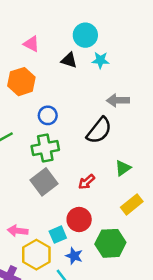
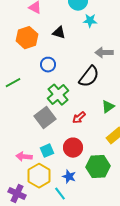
black triangle: (69, 60) -> (59, 33), moved
green cross: (45, 148) -> (58, 95), moved, turned -30
cyan square: (58, 235) -> (47, 151), moved

